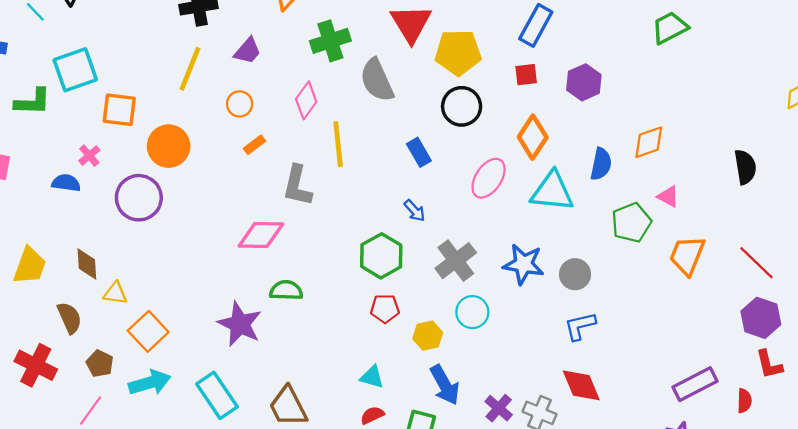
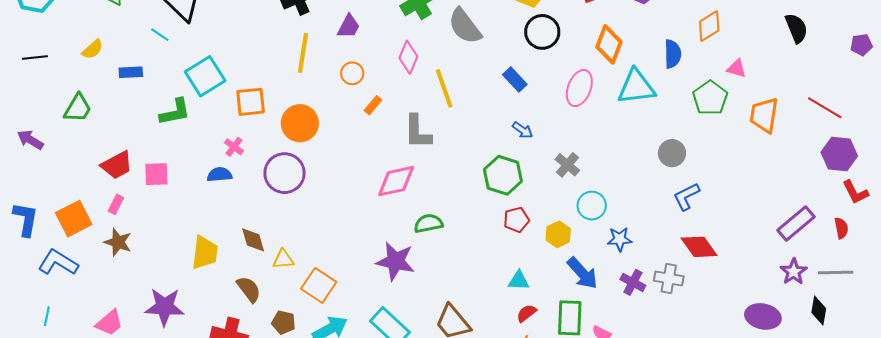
gray cross: (456, 261) -> (567, 165), size x0.7
blue star: (523, 264) -> (620, 239), moved, size x0.7

